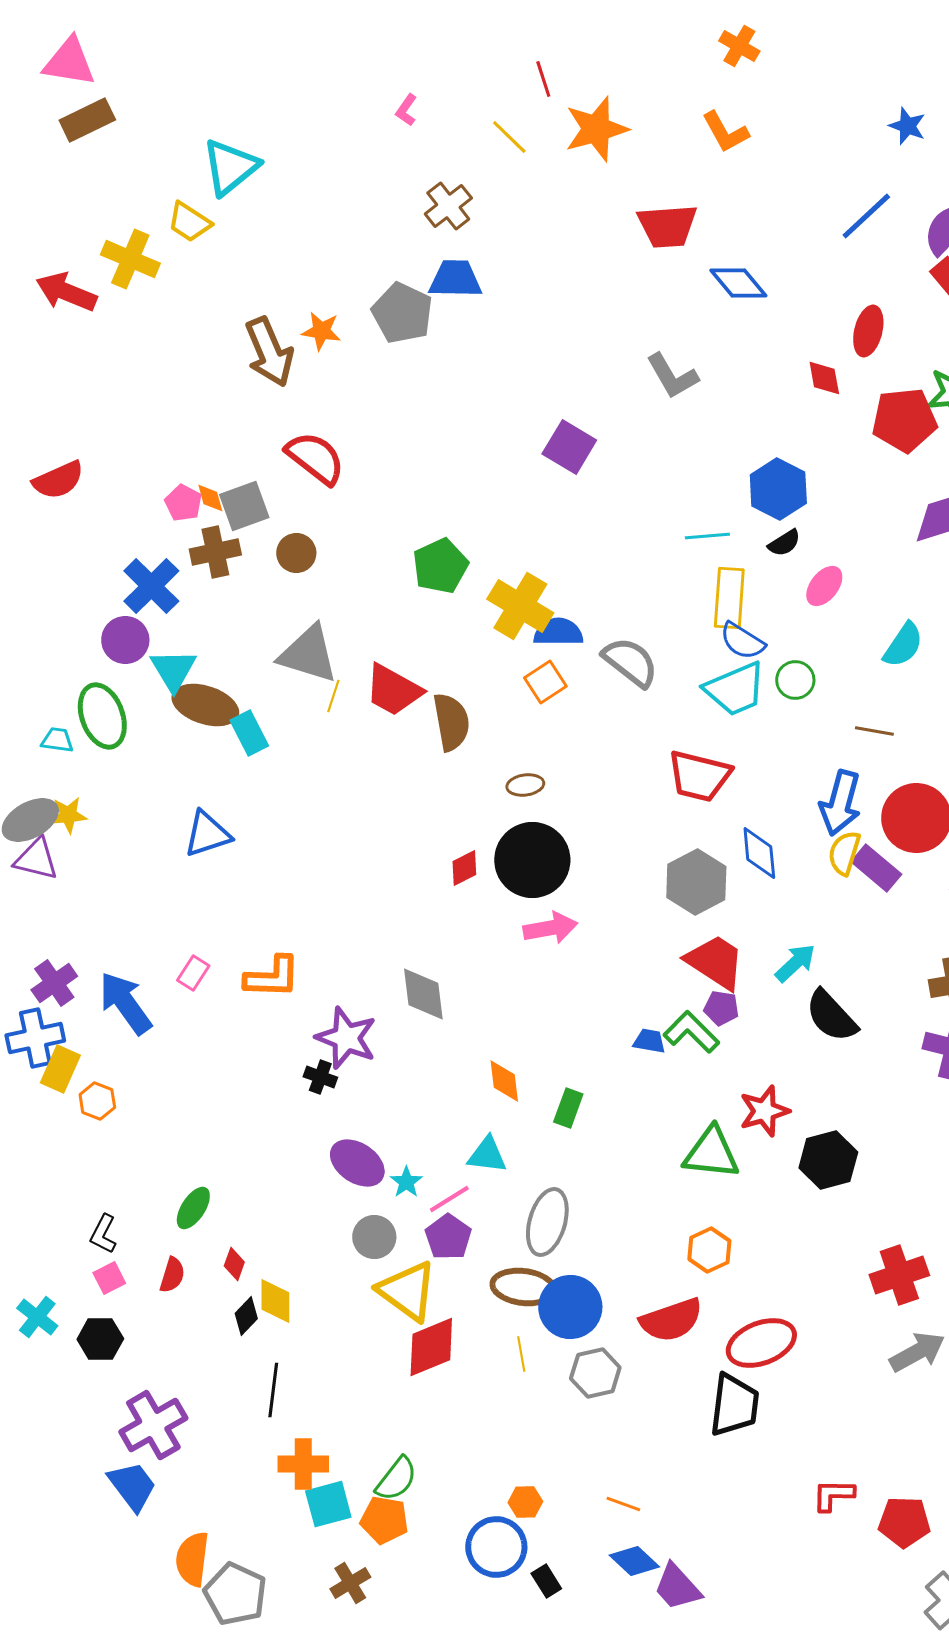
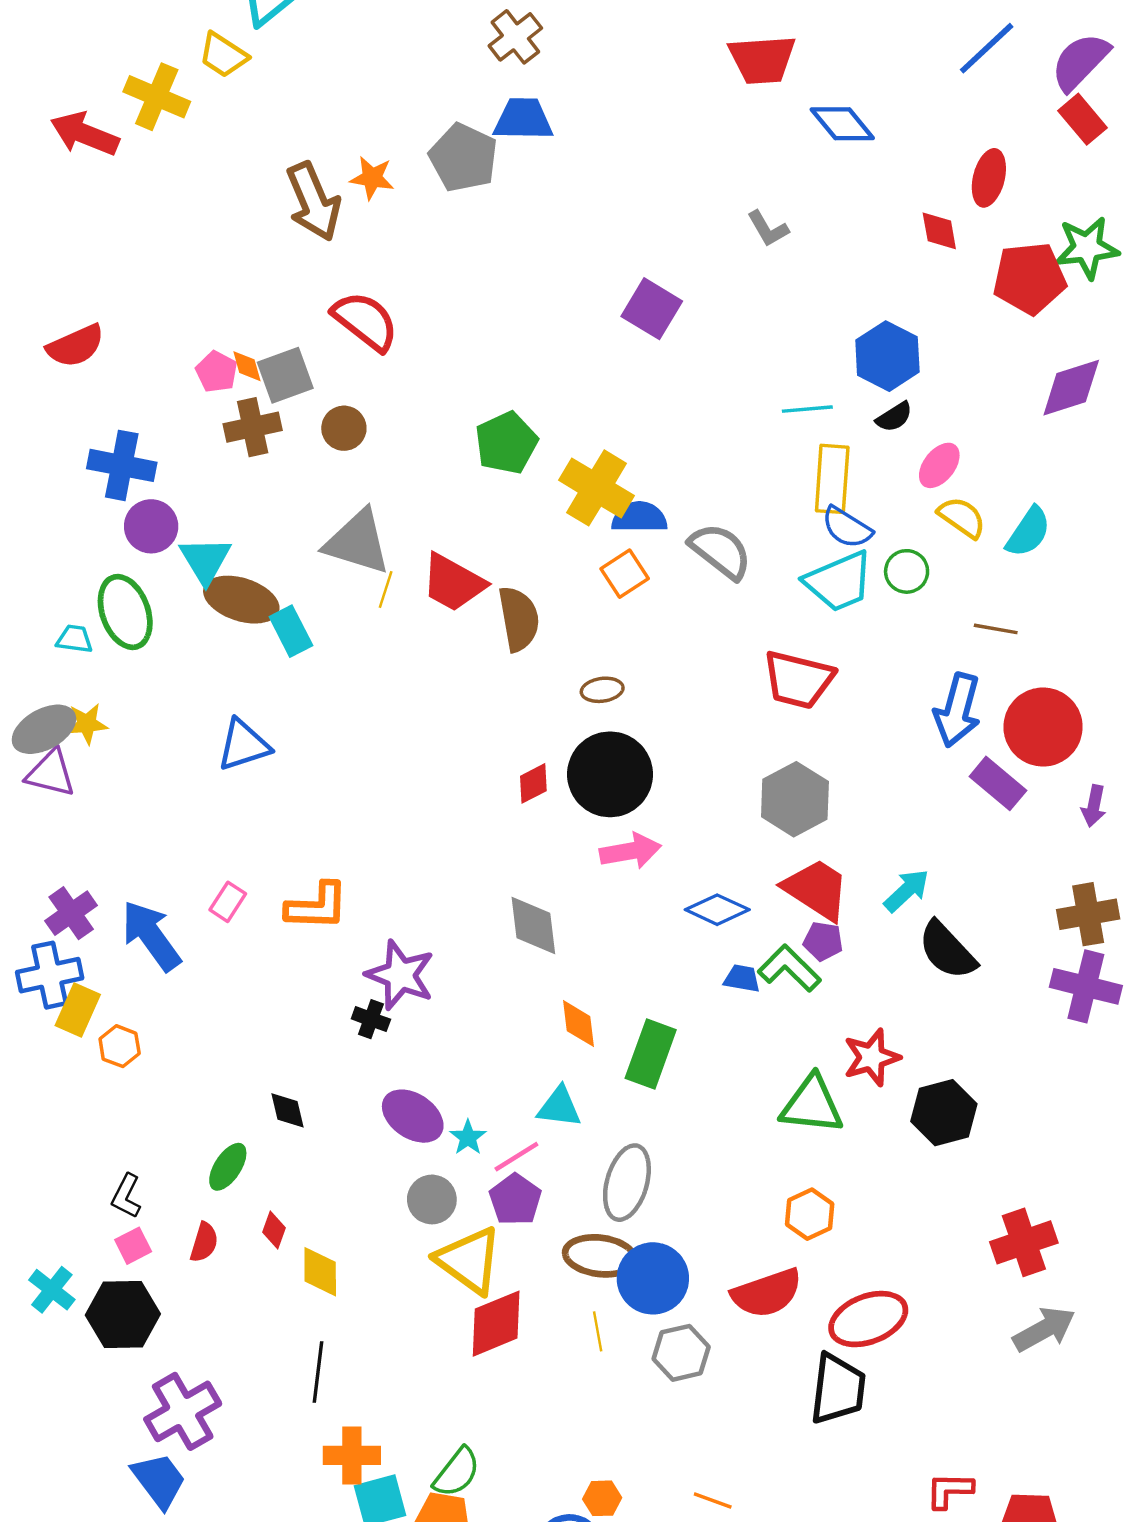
gray L-shape: (672, 376) -> (768, 229), size x0.7
blue cross: (151, 586) -> (122, 465), moved, turned -34
blue diamond: (759, 853) -> (717, 910), moved, turned -60
yellow semicircle: (844, 853) -> (962, 517), moved, turned 108
gray diamond: (423, 994) -> (533, 925), moved
green rectangle: (568, 1108) -> (651, 1054), size x1.5
black diamond: (246, 1316) -> (288, 1110), moved, turned -57
black hexagon: (100, 1339) -> (123, 1315), size x1.4

